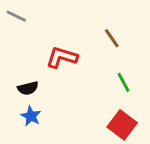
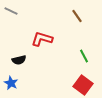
brown line: (112, 38) -> (77, 16), moved
blue star: (31, 116) -> (11, 83), moved

